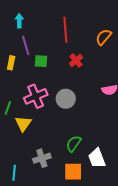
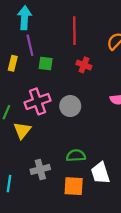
cyan arrow: (19, 21) -> (24, 18), size x1.5
red cross: (76, 61) -> (84, 65), turned -32
green semicircle: (74, 144) -> (76, 156), turned 48

